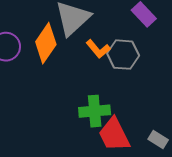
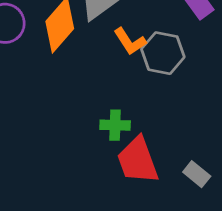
green cross: (95, 111) -> (115, 125), size x0.7

